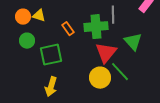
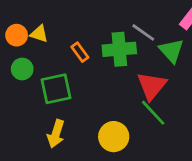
gray line: (113, 15) -> (143, 32), turned -54
green triangle: (133, 42) -> (171, 51), moved
red triangle: (106, 53) -> (152, 86), moved
yellow circle: (100, 78) -> (114, 137), moved

